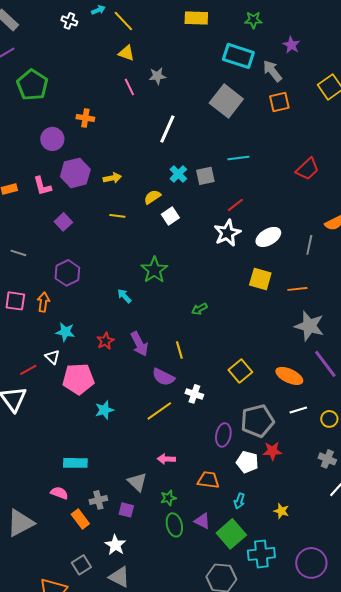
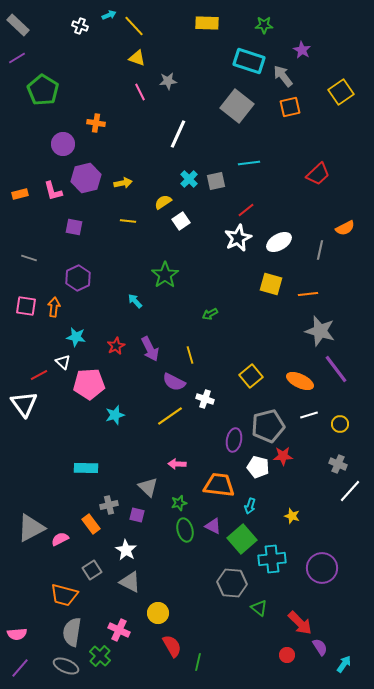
purple square: (63, 222) -> (74, 227), turned -36
orange trapezoid: (208, 480) -> (219, 485), size x1.4
pink semicircle: (59, 493) -> (60, 539), moved, turned -48

